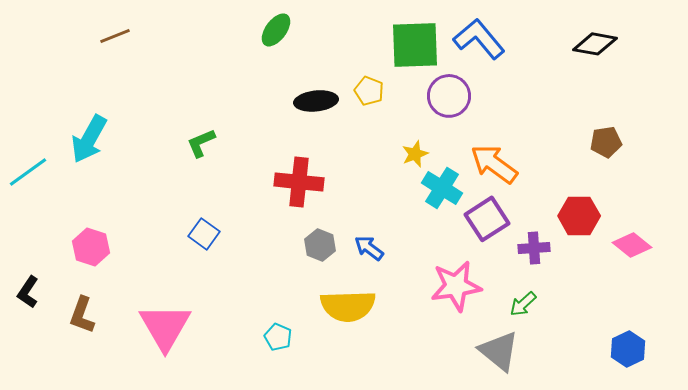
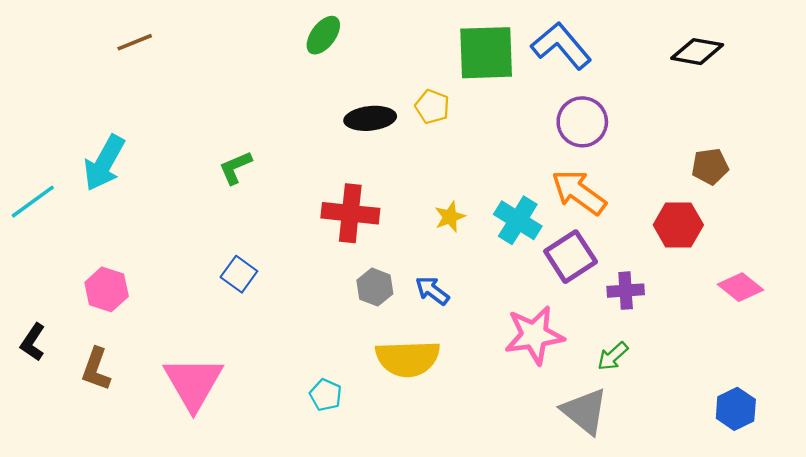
purple circle: (449, 96) -> (582, 122), moved
yellow star: (415, 154) -> (450, 217), moved
red hexagon: (579, 216) -> (678, 225), moved

